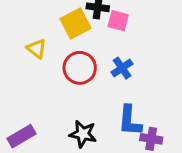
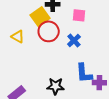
pink square: (118, 21) -> (79, 15), moved
red circle: (80, 68) -> (49, 31), moved

